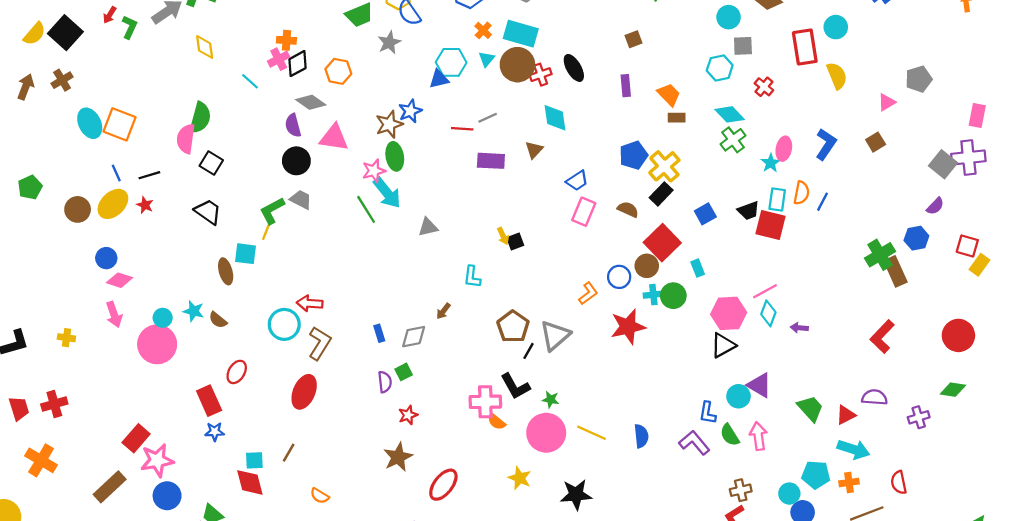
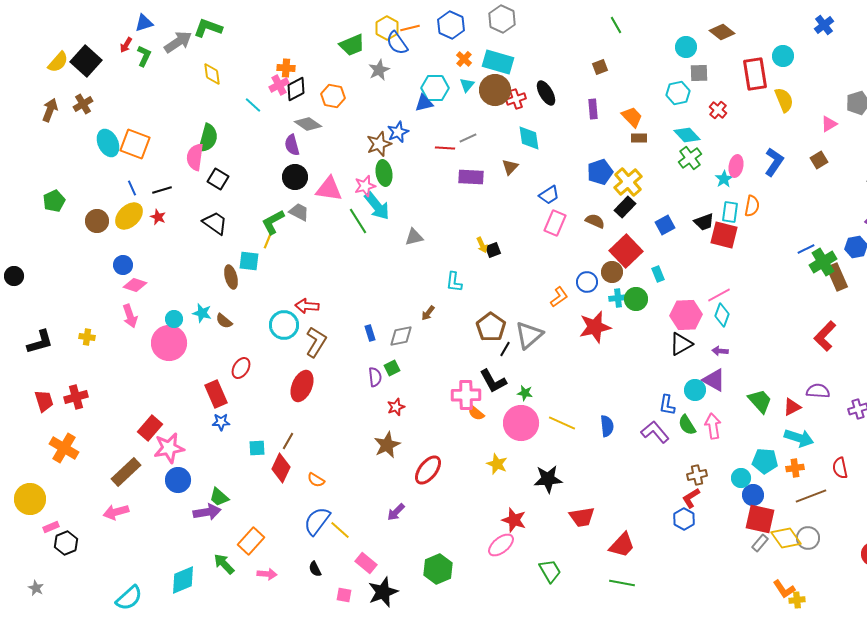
pink triangle: (334, 138) -> (329, 189), moved
blue line: (823, 202) -> (806, 249), moved, turned 36
purple arrow: (799, 328) -> (720, 351), moved
red diamond: (250, 482) -> (281, 468), moved, turned 40

